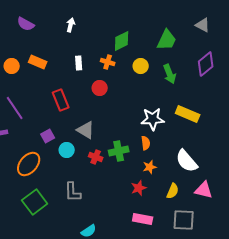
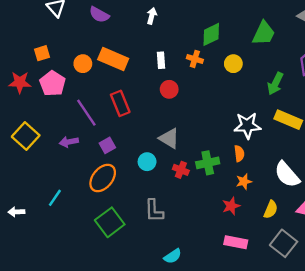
orange rectangle: (38, 62) -> (113, 59), size x1.4
green arrow: (170, 74) -> (275, 83), moved, turned 48
red circle: (100, 88) -> (169, 89), moved
red rectangle: (61, 100) -> (120, 103), moved
purple square: (48, 136) -> (107, 145), moved
gray square: (184, 220) -> (284, 243), turned 35

